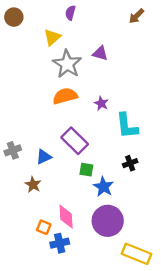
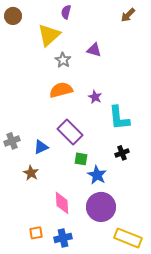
yellow triangle: (52, 37) -> (49, 35), size x1.4
gray star: (67, 64) -> (63, 60), size x0.6
orange square: (44, 227) -> (36, 233), moved, turned -32
blue cross: (60, 243) -> (63, 238), moved

